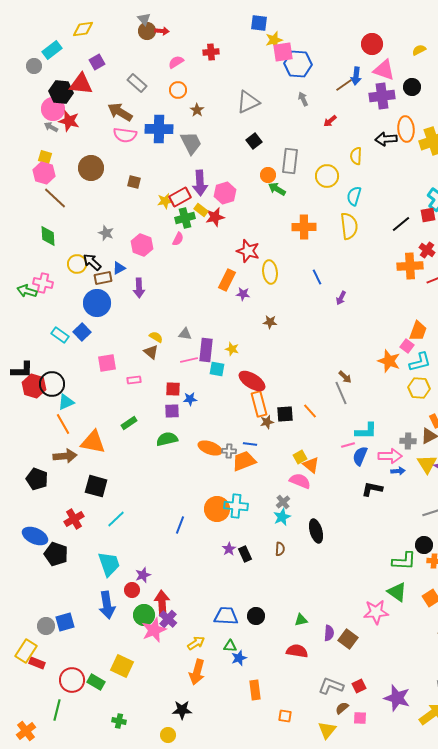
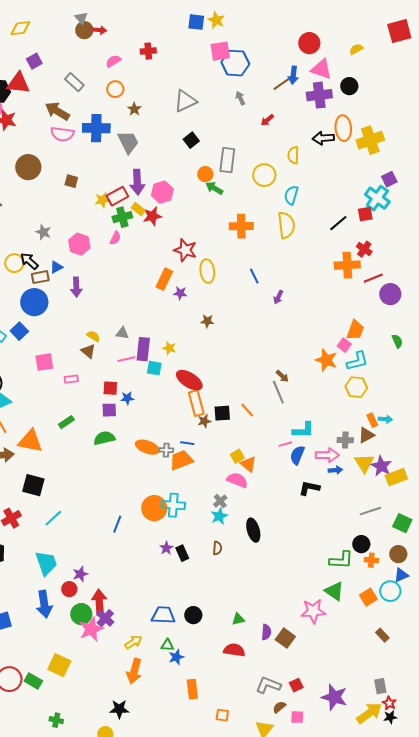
yellow star: (274, 40) -> (216, 20), moved, turned -30

